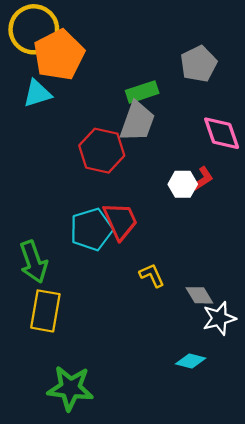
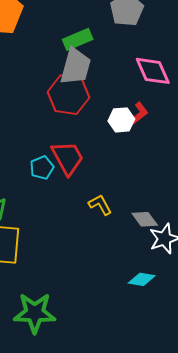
red hexagon: (102, 151) -> (68, 95), moved
cyan pentagon: (91, 229) -> (42, 168), size x0.6

